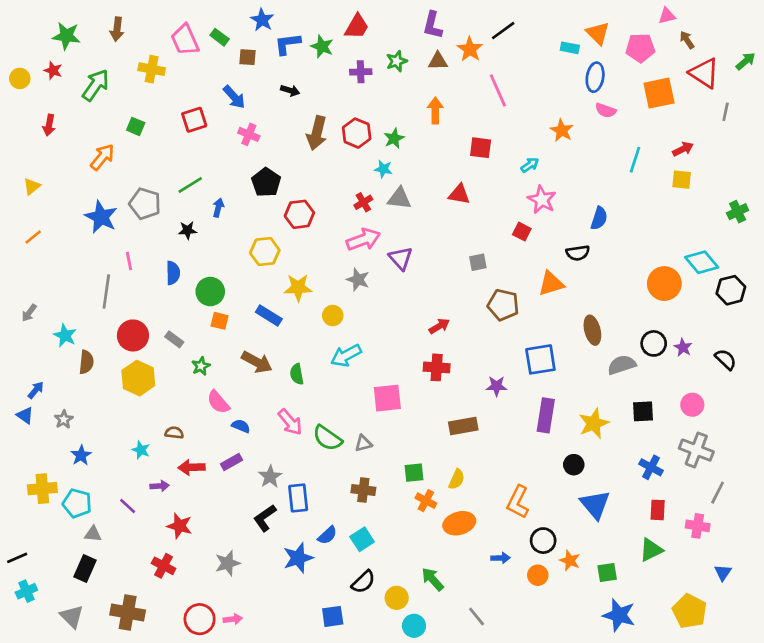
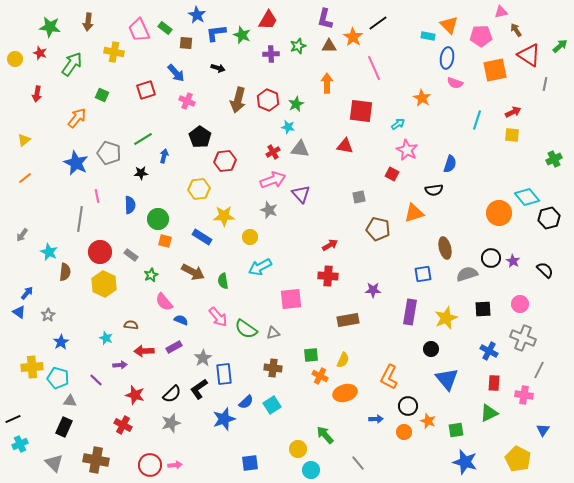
red square: (481, 148) -> (361, 111), size x1.4
blue square: (540, 359) -> (423, 274), moved, size x0.7
black semicircle: (363, 582) -> (172, 394), moved

